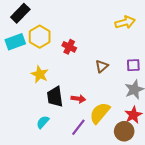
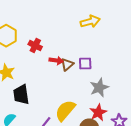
purple square: (133, 65) -> (85, 64), moved
red arrow: (78, 99) -> (56, 61), moved

